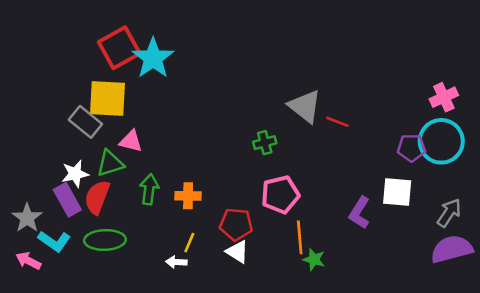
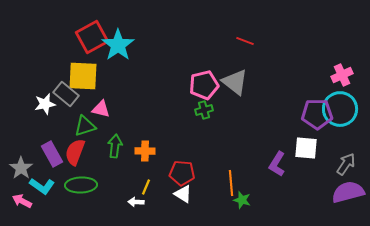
red line: (337, 122) -> (245, 41), moved
purple pentagon: (411, 148) -> (317, 114), size x1.4
white star: (75, 174) -> (45, 104), moved
pink pentagon: (280, 195) -> (204, 85), moved

